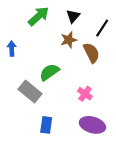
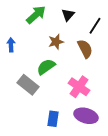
brown star: (69, 40) -> (56, 42), moved
pink cross: (85, 94) -> (79, 87), size x1.5
blue rectangle: (46, 125) -> (53, 119), moved

